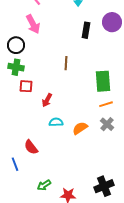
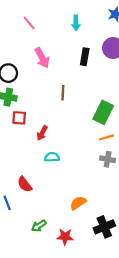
pink arrow: (33, 24) -> (42, 58), moved
green rectangle: (103, 81) -> (103, 112), turned 30
gray cross: (107, 124) -> (108, 159), turned -32
orange semicircle: (80, 128) -> (78, 203), moved

